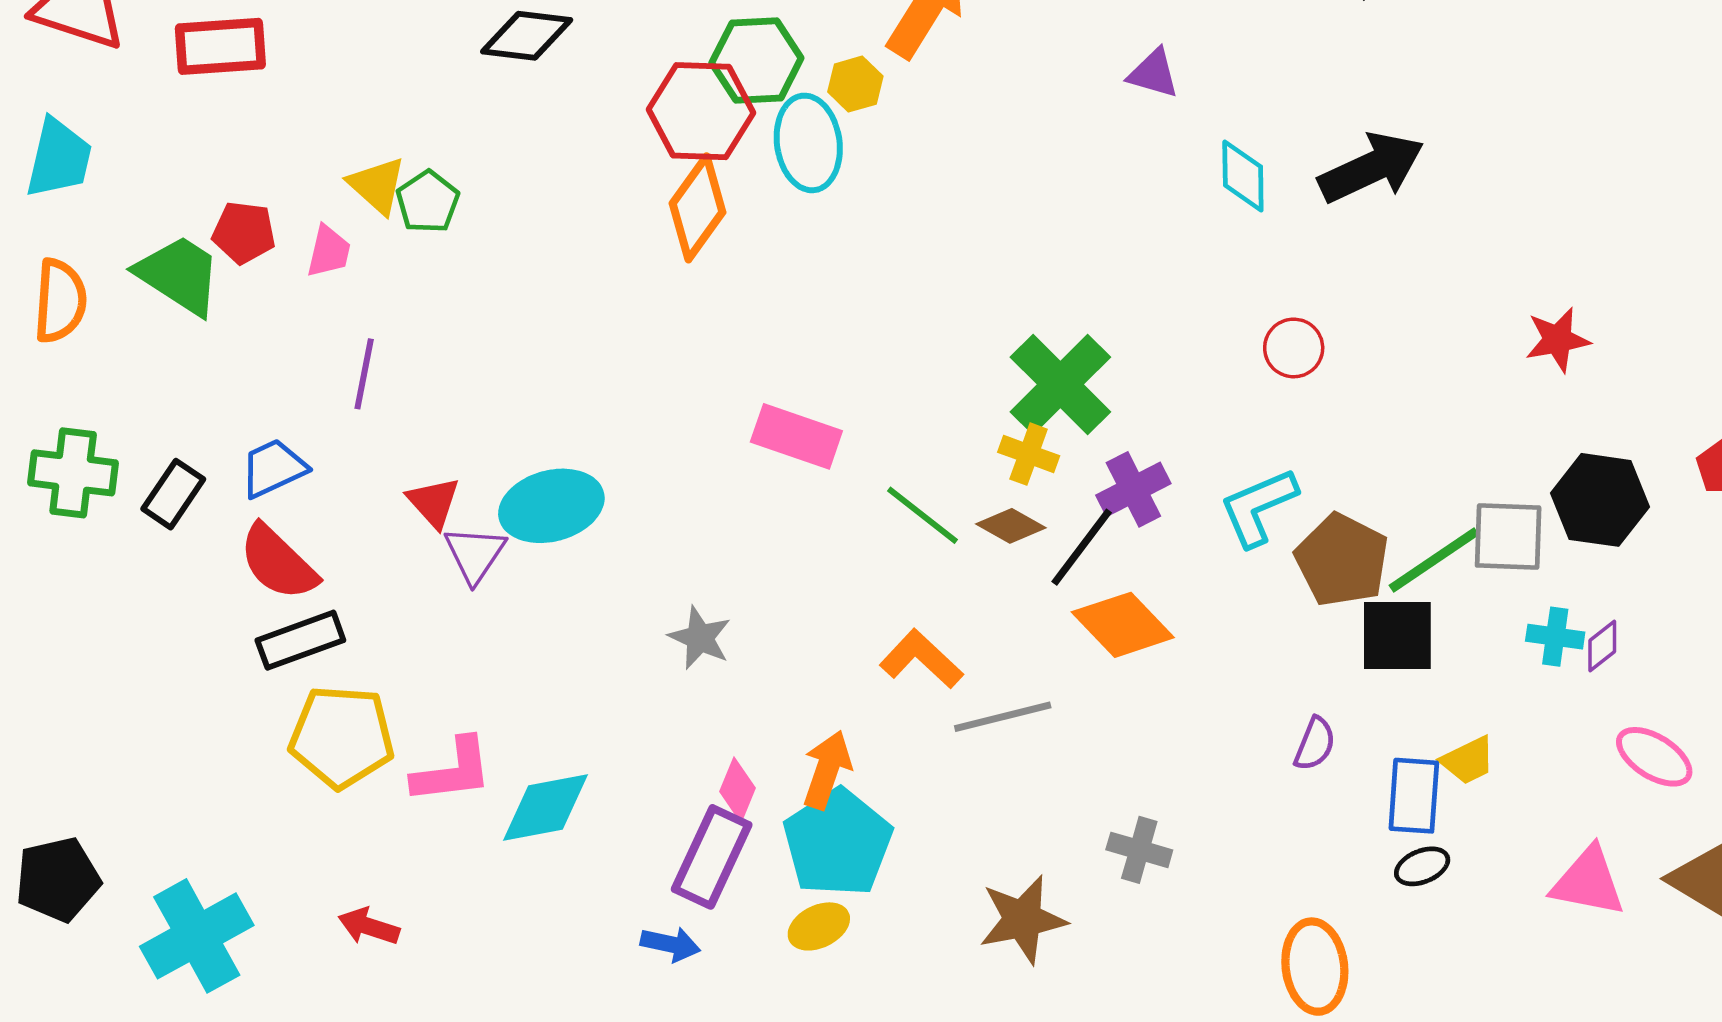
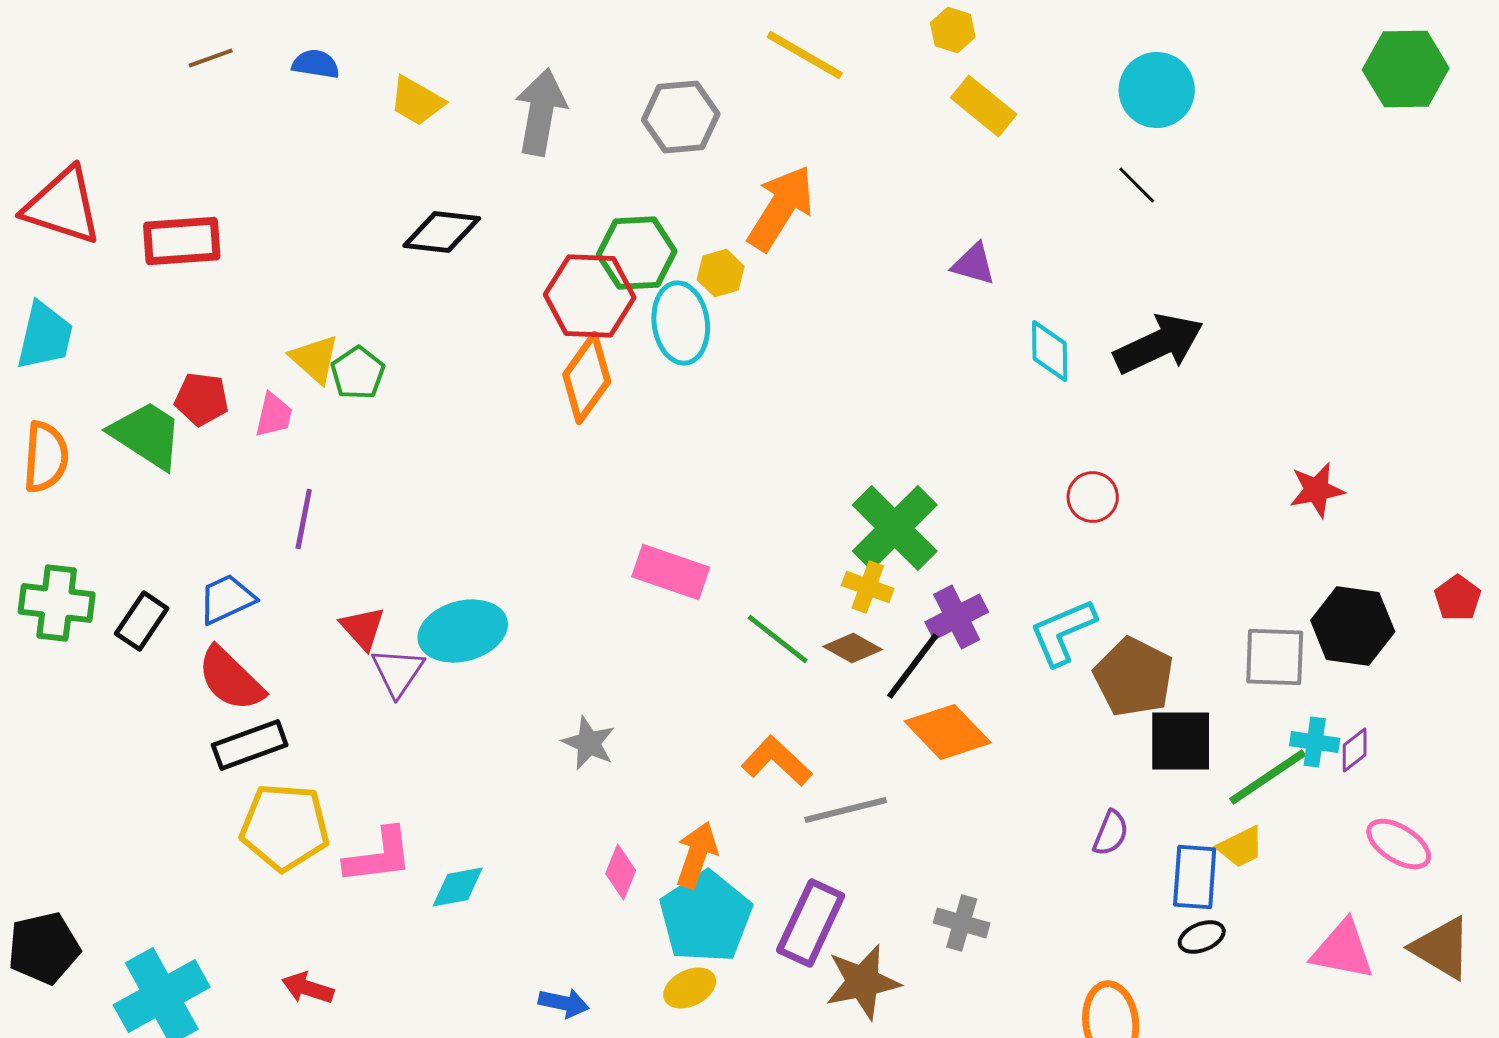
green line: (1434, 560) -> (1268, 777), moved
cyan diamond: (546, 807) -> (458, 887), size x0.7
purple rectangle: (712, 857) -> (811, 923), moved

